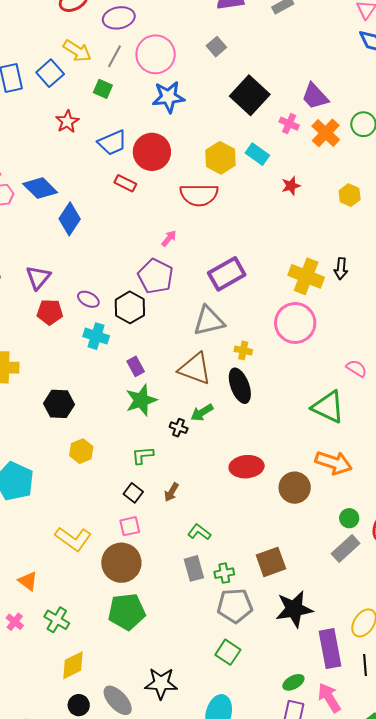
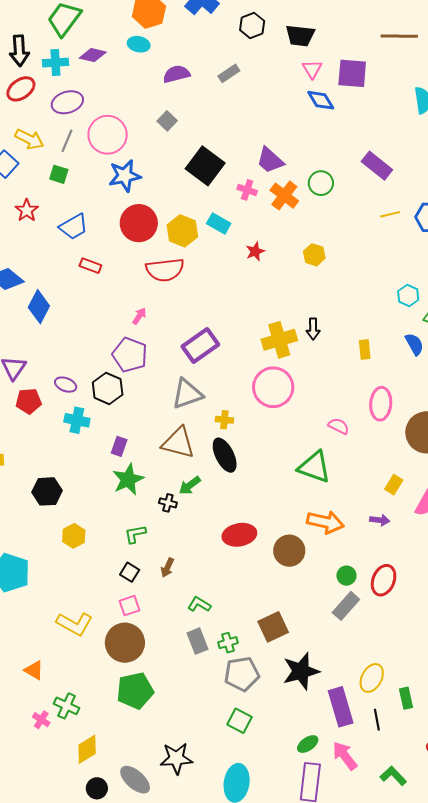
red circle: (152, 152) -> (139, 223), moved
yellow cross: (306, 276) -> (279, 340), turned -32
purple rectangle: (136, 366) -> (119, 446), turned 54
pink cross: (15, 622) -> (41, 720), moved

